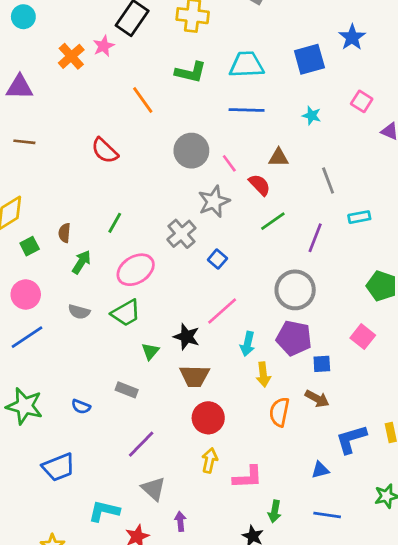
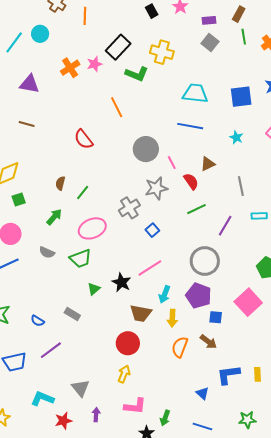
green L-shape: (191, 72) -> (137, 74), moved
brown triangle: (279, 158) -> (208, 164), turned -35
brown semicircle: (64, 233) -> (60, 183), moved
pink square: (363, 337) -> (248, 302), size x1.5
brown trapezoid: (195, 376) -> (141, 313), moved
purple line: (141, 444) -> (51, 350), moved
blue triangle: (320, 470) -> (203, 393), turned 48
pink L-shape: (248, 477) -> (135, 406), moved

